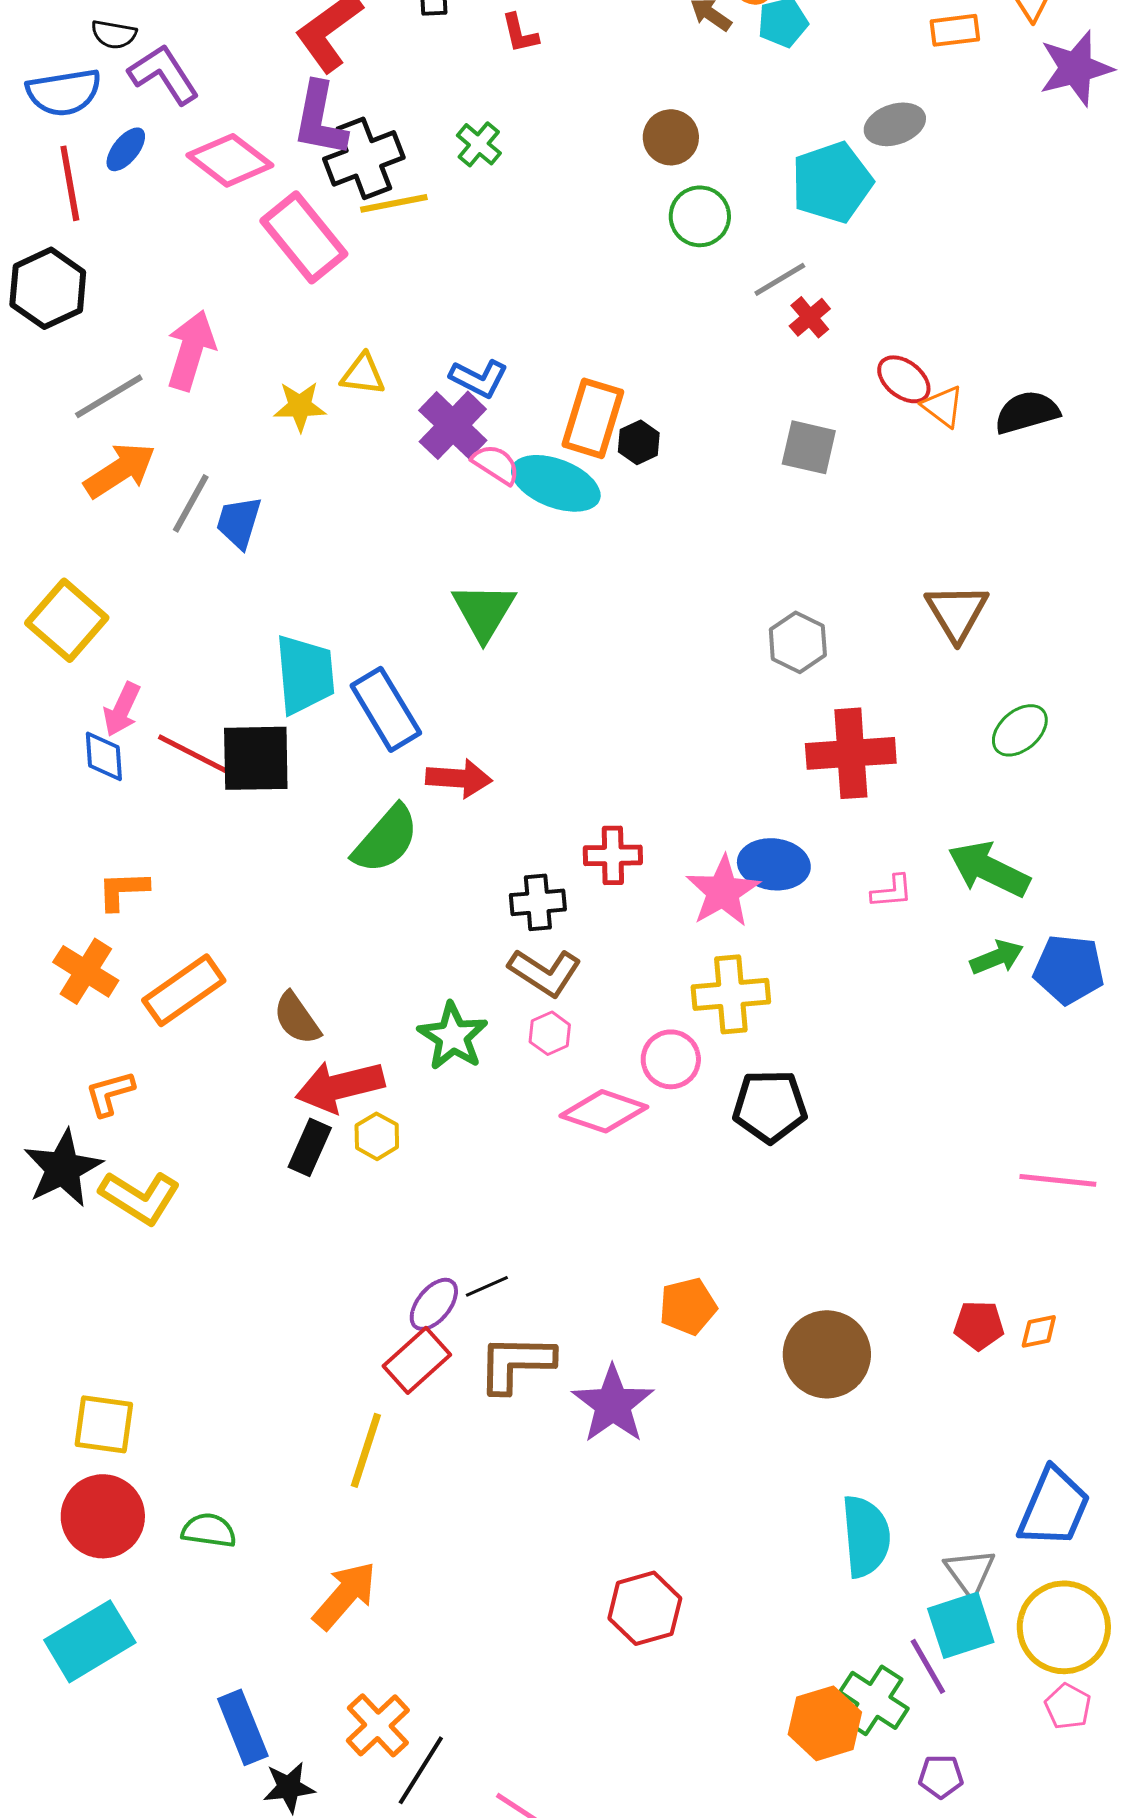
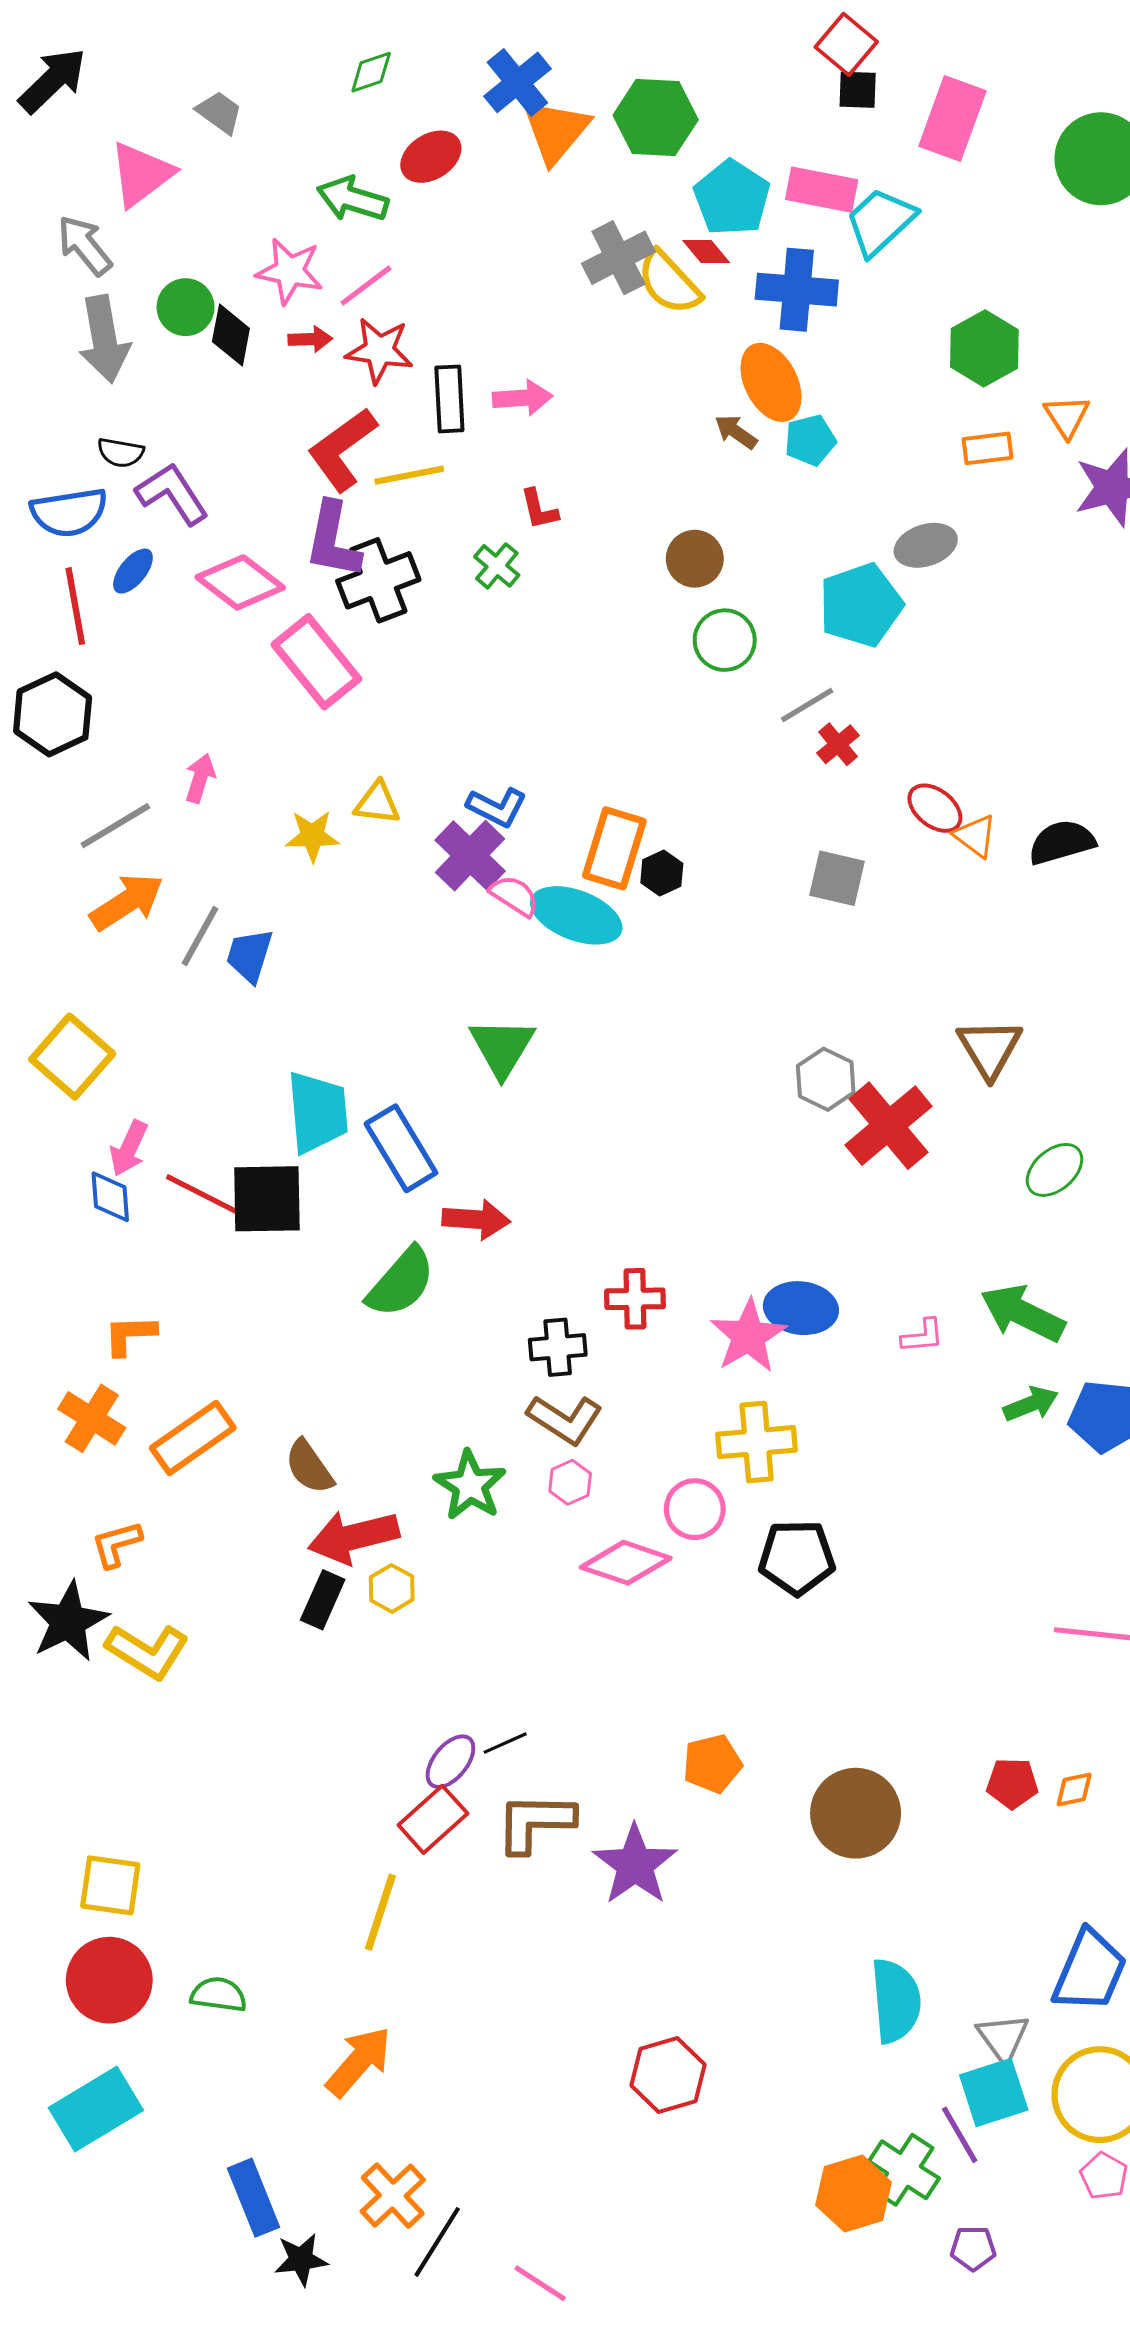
red L-shape: (520, 33) -> (539, 509), moved
yellow line: (394, 203) -> (409, 475), moved
pink arrow: (191, 350) -> (200, 778), size x0.6
red cross: (851, 753) -> (889, 1126), moved, turned -36

